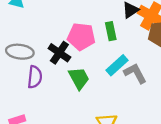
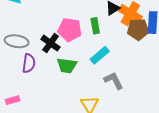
gray L-shape: (135, 73) -> (114, 80), moved
green trapezoid: (79, 78) -> (67, 66), turned 125

